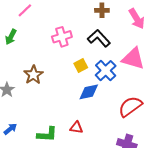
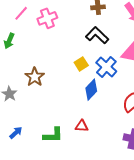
pink cross: (62, 37) -> (47, 18), moved
blue diamond: (89, 92) -> (91, 90), turned -30

